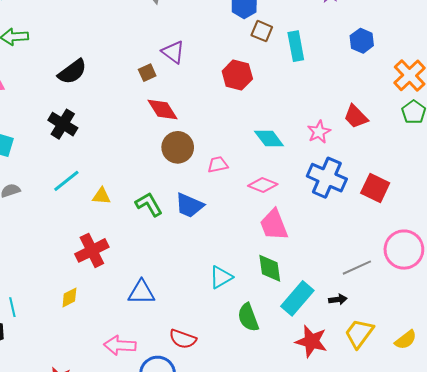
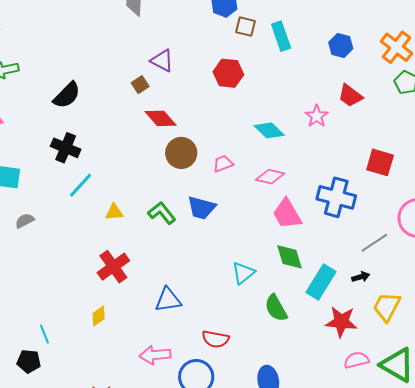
blue hexagon: (362, 41) -> (341, 45), moved
blue cross: (327, 178) -> (336, 197), moved
cyan line: (66, 181) -> (81, 185), moved

